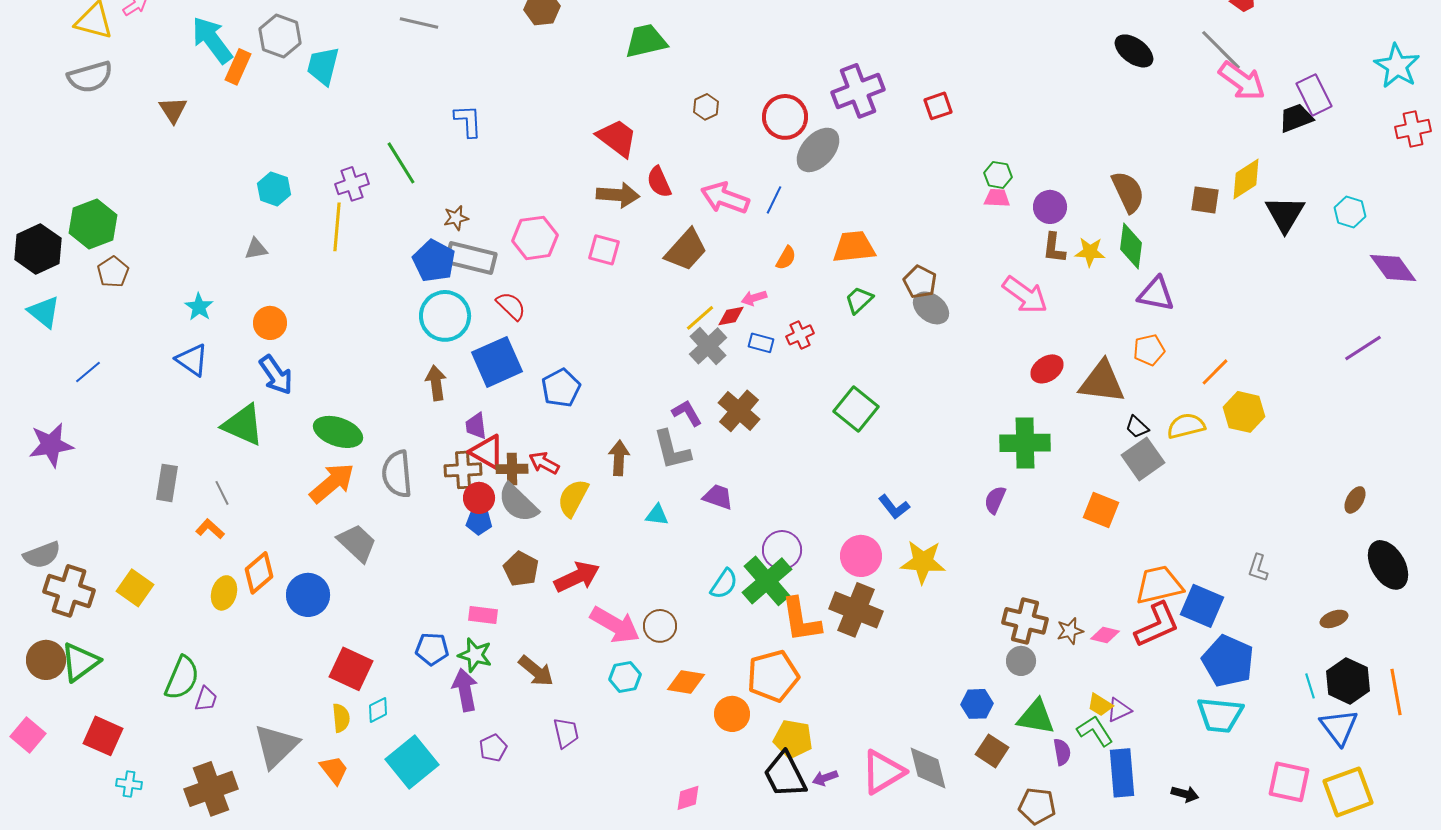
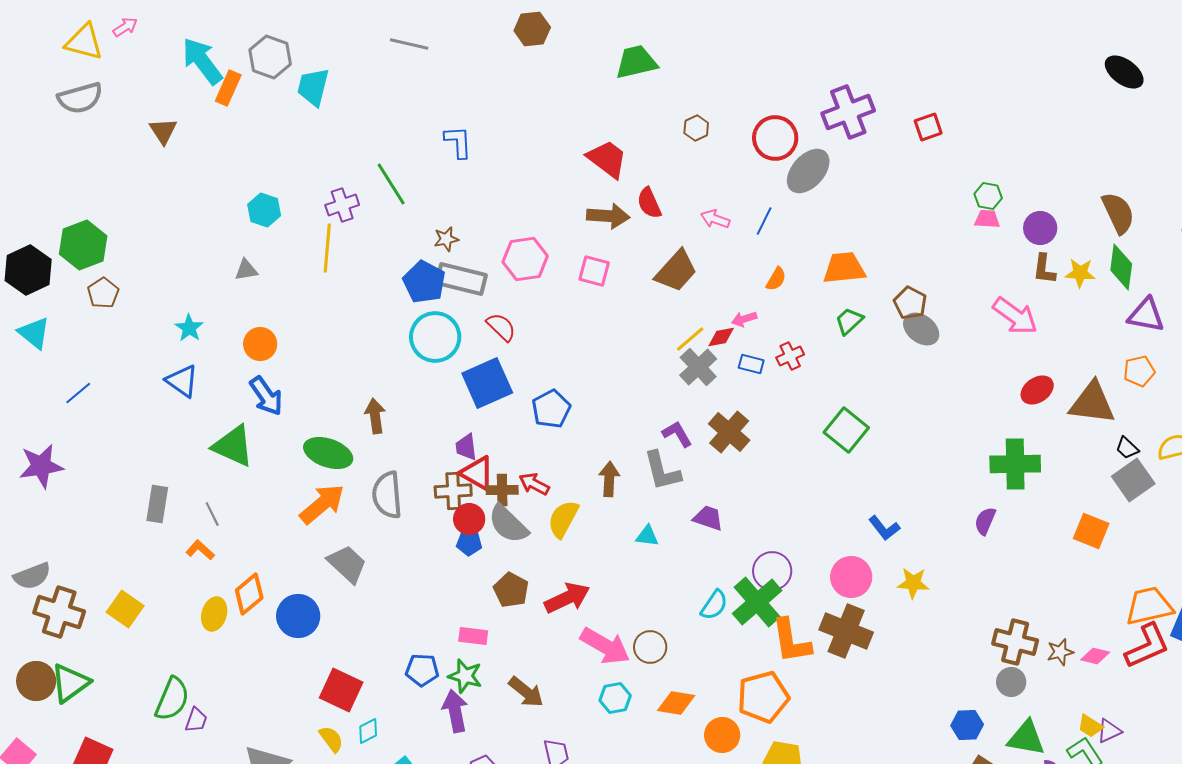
pink arrow: (725, 198) -> (715, 219), size x0.6
brown arrow: (436, 383) -> (375, 416), moved
yellow star: (923, 562) -> (913, 583), size x0.7
yellow semicircle: (341, 718) -> (331, 739), turned -32

